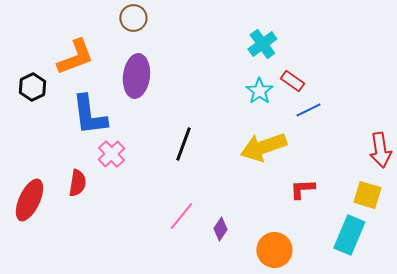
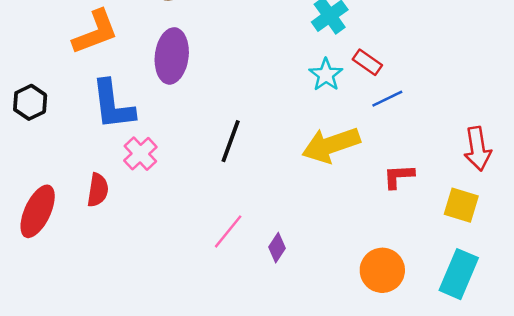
black hexagon: (32, 87) -> (30, 102), moved
red L-shape: (302, 189) -> (399, 176), moved
cyan rectangle: (349, 235) -> (459, 274), moved
orange circle: (274, 250) -> (382, 270), moved

